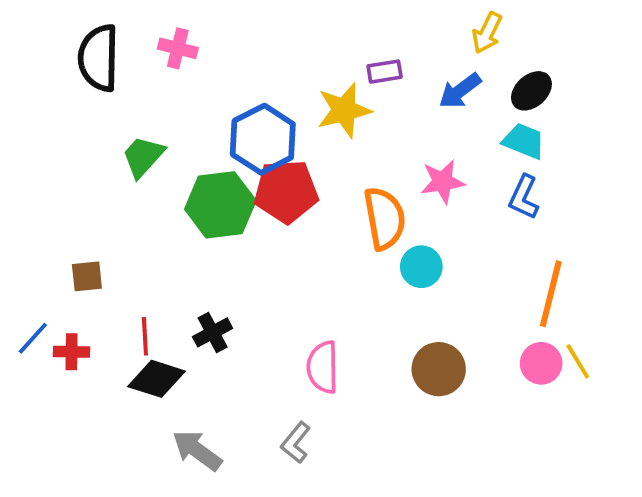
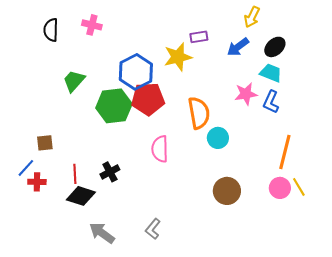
black semicircle: (99, 58) -> (51, 30), size x0.7
pink star: (443, 182) -> (246, 94), moved
blue line: (33, 338) -> (26, 168), moved
pink semicircle: (323, 367) -> (160, 149), moved

